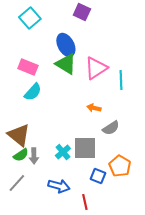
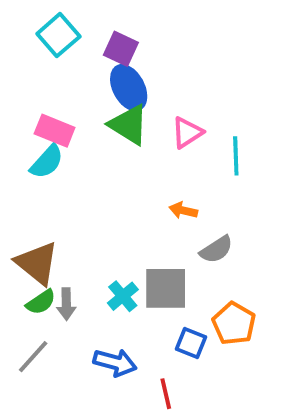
purple square: (82, 12) -> (121, 49), moved
pink triangle: (96, 68) -> (187, 133), size x0.7
cyan semicircle: (33, 92) -> (47, 162), moved

